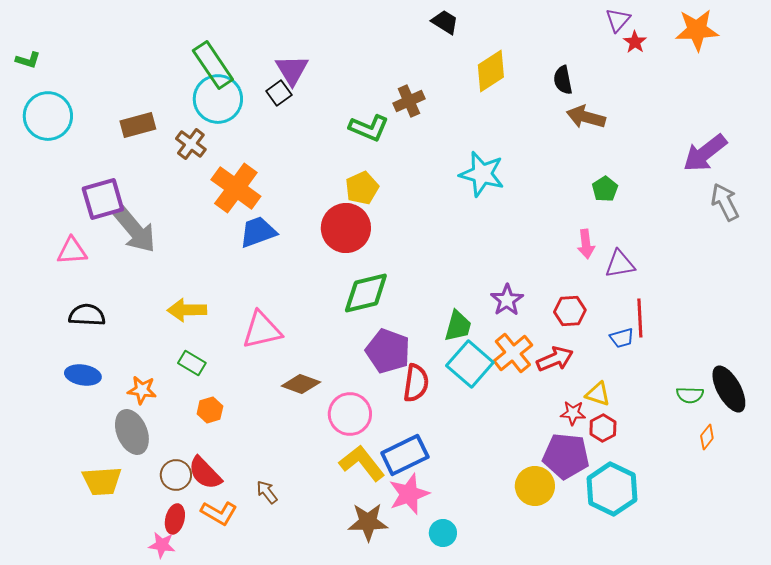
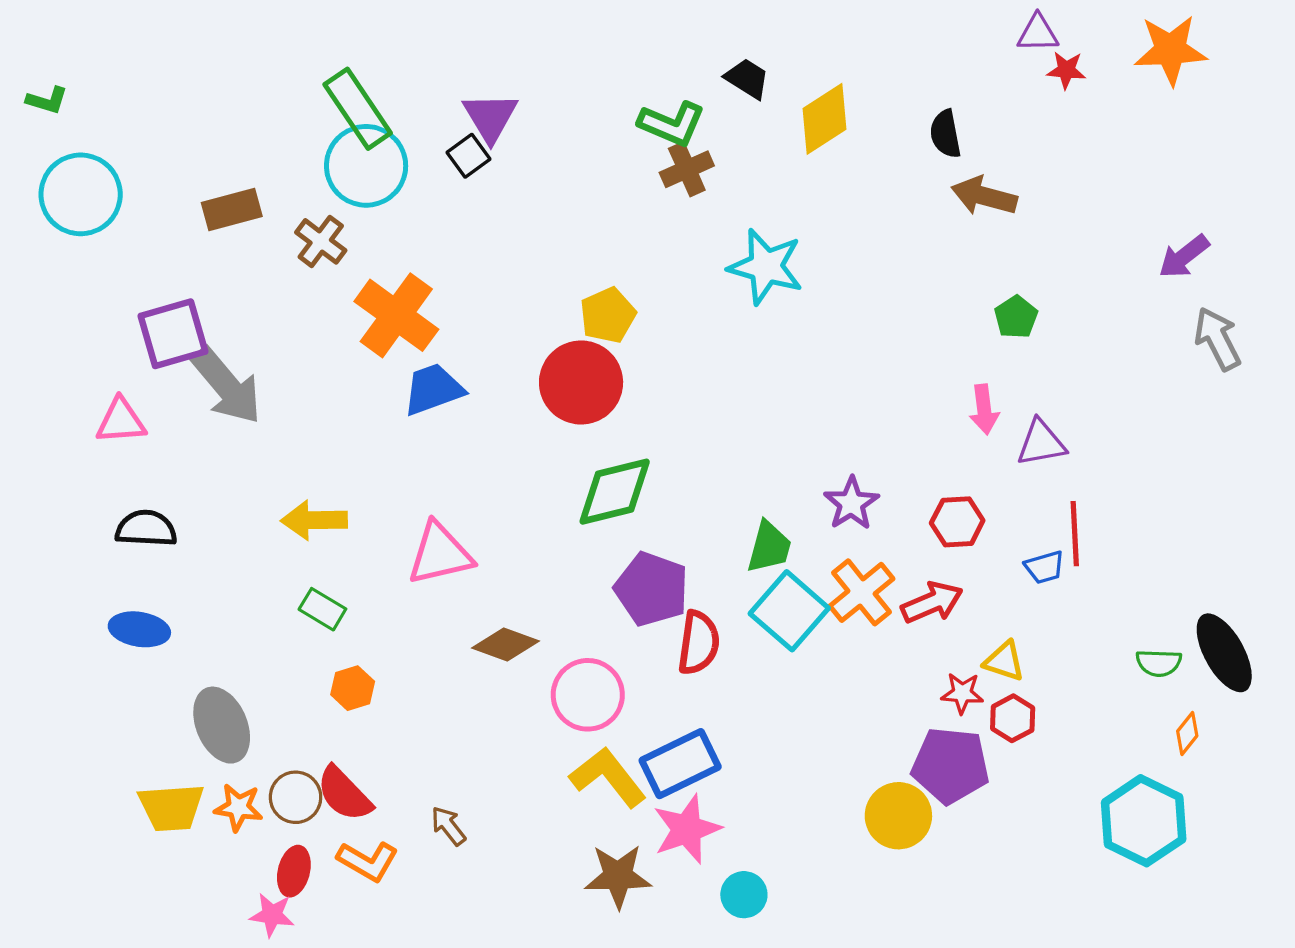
purple triangle: (618, 20) -> (1038, 33), turned 48
black trapezoid: (445, 22) -> (747, 79), moved
red star: (635, 42) -> (1066, 70), turned -30
green L-shape: (369, 128) -> (672, 124), moved
purple arrow: (705, 153) -> (1184, 257), size x0.7
cyan star: (482, 174) -> (766, 267), moved
orange star: (142, 390) -> (238, 807), moved
cyan hexagon: (612, 489) -> (1144, 821), moved

